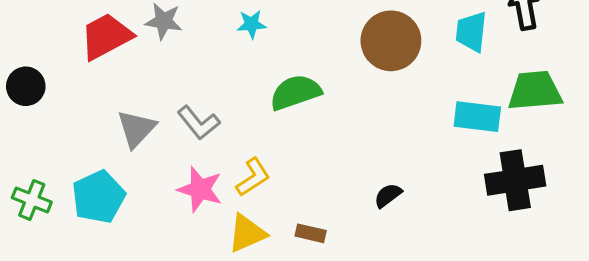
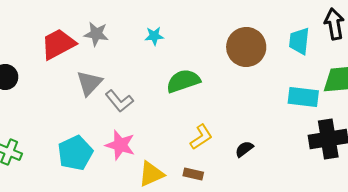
gray triangle: (136, 129) -> (89, 83), moved
yellow L-shape: (253, 177) -> (201, 137), moved
cyan pentagon: (98, 197) -> (75, 153), moved

